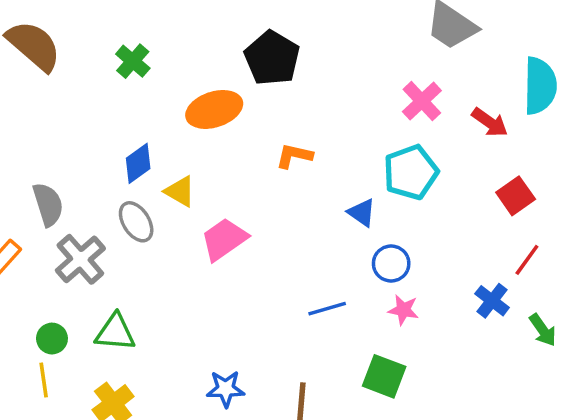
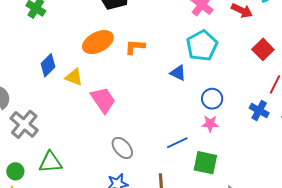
orange ellipse: (214, 109) -> (98, 42), moved
gray ellipse: (136, 222) -> (122, 148), moved
pink trapezoid: (224, 239) -> (103, 100), turned 100
blue circle: (391, 264) -> (212, 99), moved
blue line: (327, 309) -> (177, 143), moved

